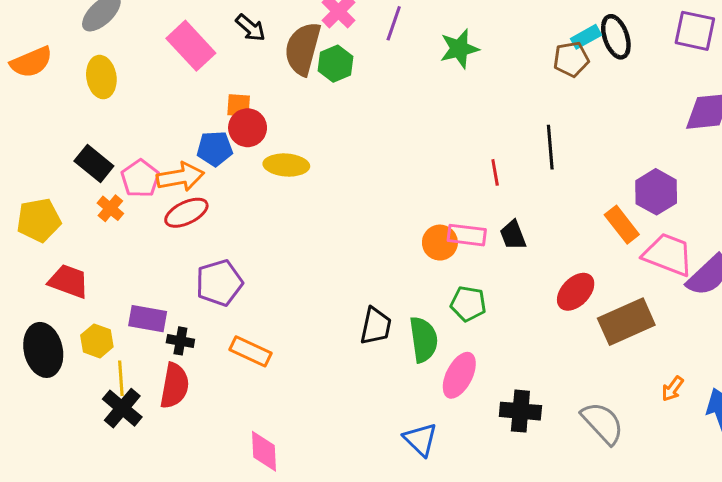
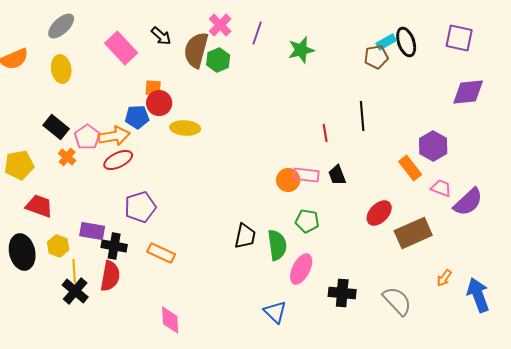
pink trapezoid: (668, 254) -> (441, 188), size x0.6
black cross: (180, 341) -> (114, 246), size x1.4

